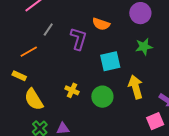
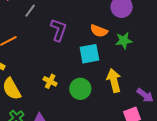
orange semicircle: (101, 24) -> (99, 31), moved
gray line: (48, 30) -> (30, 11), moved

